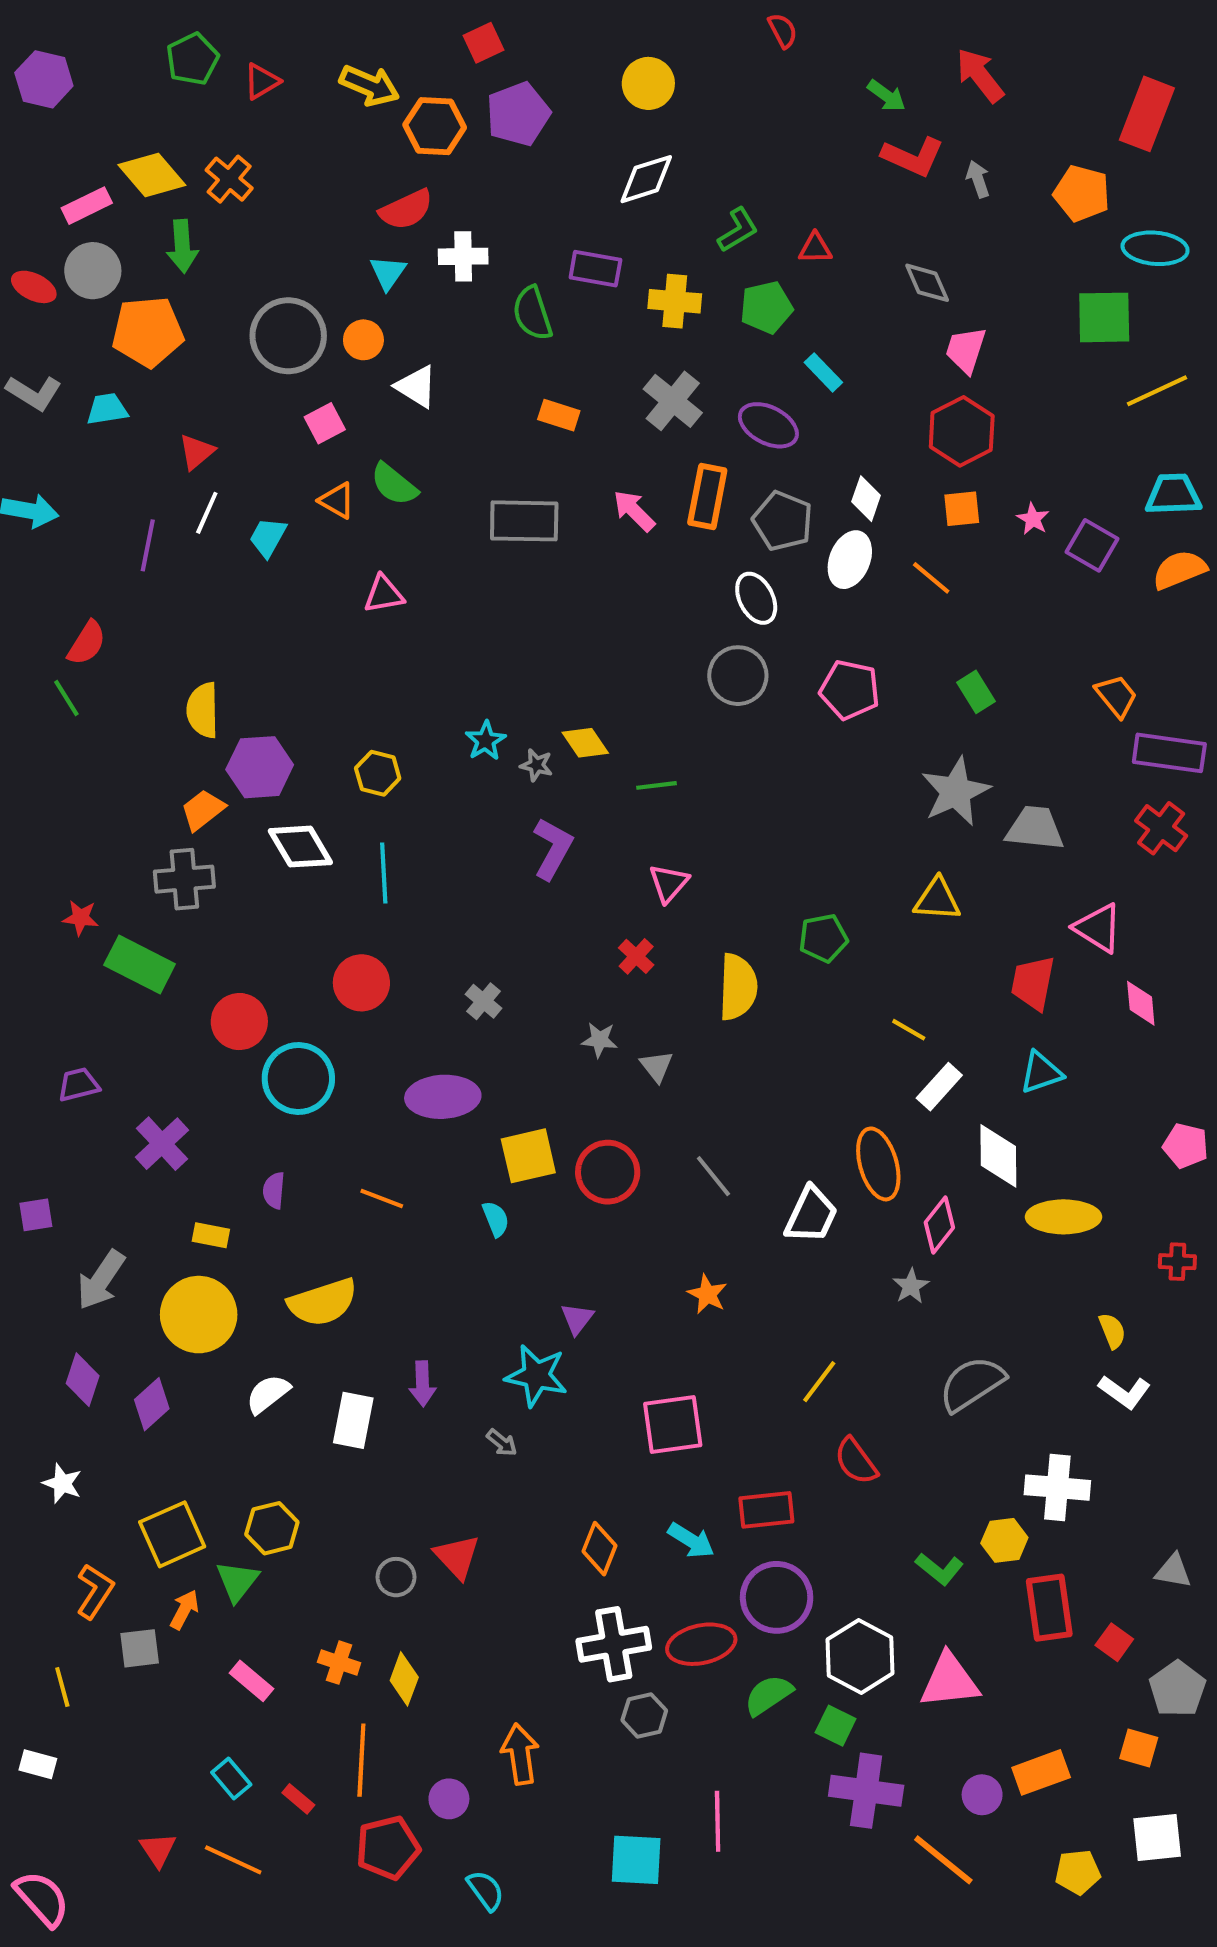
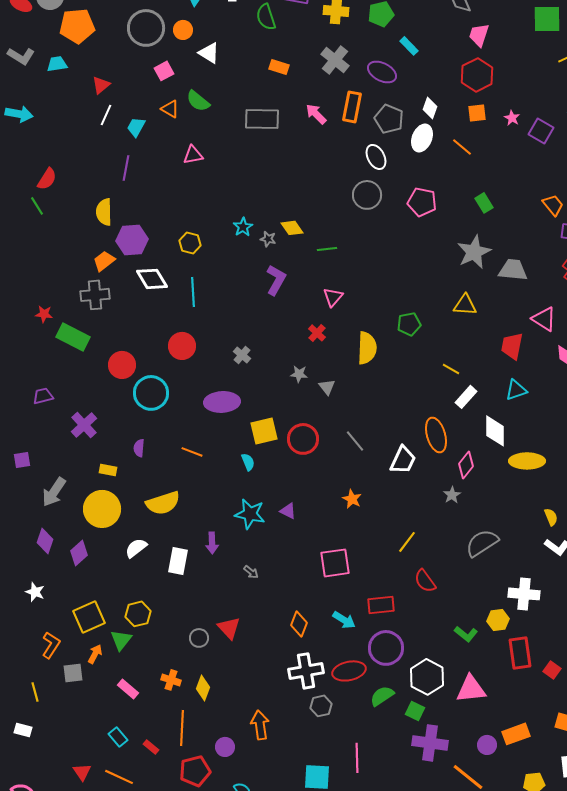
purple line: (148, 545) -> (126, 168), moved
purple triangle: (577, 1319) -> (288, 511), turned -42
cyan star: (536, 1376) -> (250, 514), moved

